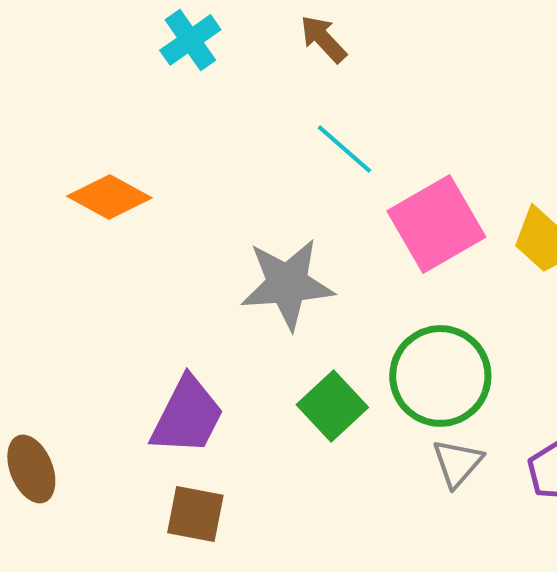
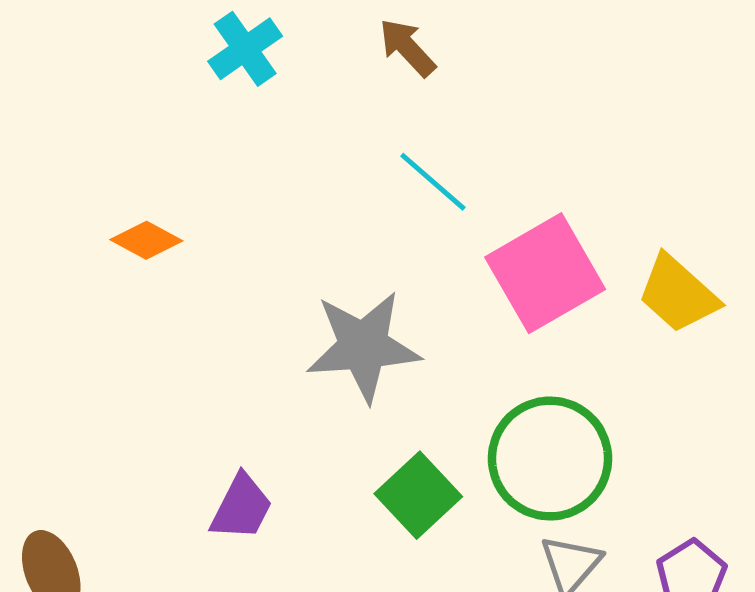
orange diamond: (109, 197) -> (146, 240), size x0.7
purple trapezoid: (187, 416) -> (241, 507), size x0.7

